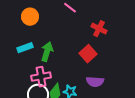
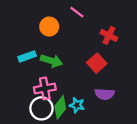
orange circle: (30, 17) -> (49, 27), moved
green arrow: (47, 52) -> (51, 61), turned 90

